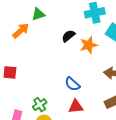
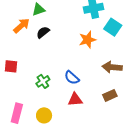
black semicircle: (68, 36) -> (43, 32), moved
green cross: (40, 105) -> (43, 81), moved

